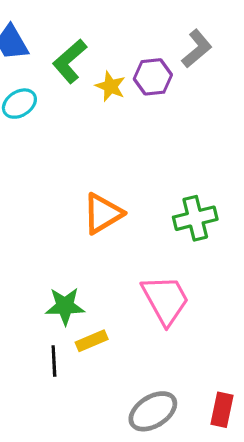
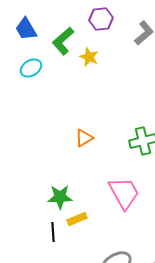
purple hexagon: (153, 77) -> (101, 19), moved
orange triangle: (103, 213) -> (84, 138), size x0.7

